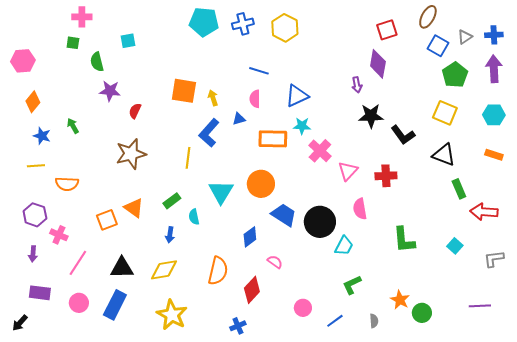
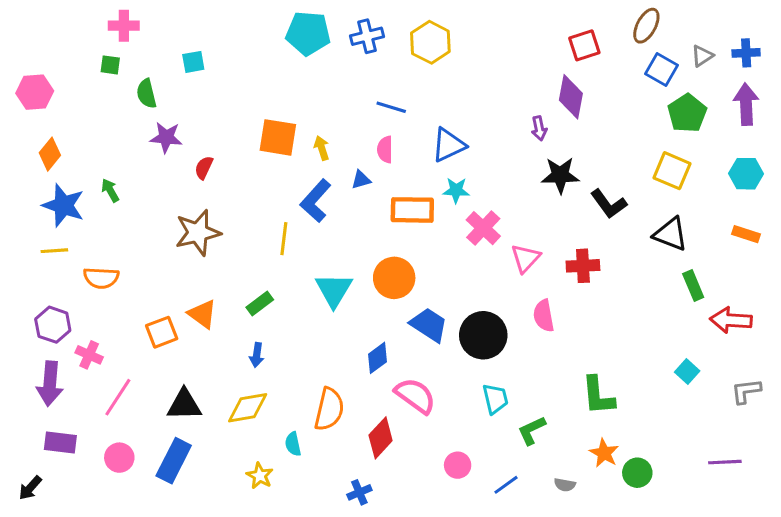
blue star: (42, 136) -> (63, 205), size x1.6
cyan semicircle: (194, 217) -> (293, 444), moved
green L-shape: (404, 240) -> (598, 396), moved
cyan trapezoid: (344, 246) -> (495, 399), moved, turned -40
purple arrow: (33, 254) -> (50, 384), size x1.8
pink semicircle: (275, 262) -> (415, 396), size x1.8
yellow star: (172, 315) -> (260, 476), size x0.6
gray semicircle: (374, 321) -> (565, 485), turned 104

